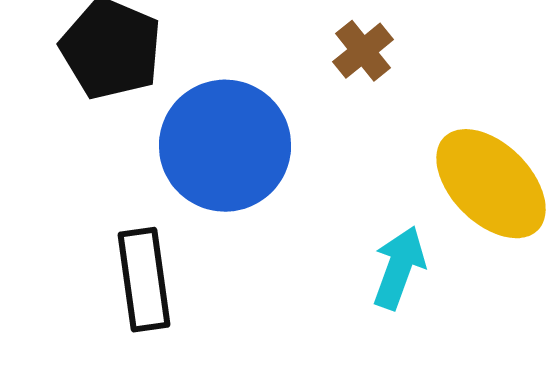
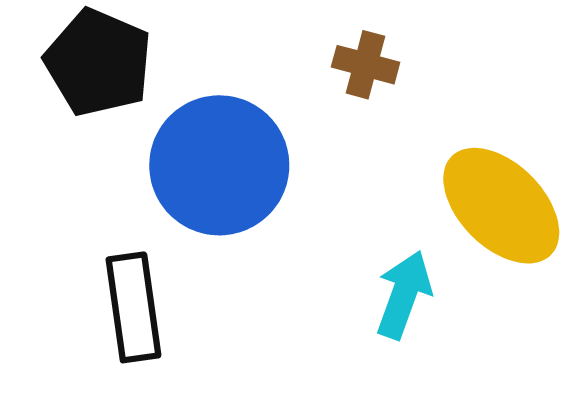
brown cross: (363, 51) -> (366, 65), turned -36

